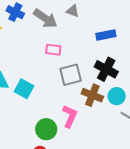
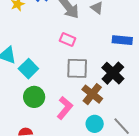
cyan circle: (117, 96) -> (95, 124), moved
green circle: (46, 129) -> (34, 97), moved

